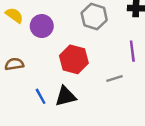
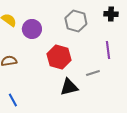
blue line: (41, 96) -> (13, 100), moved
black triangle: (66, 96) -> (69, 87), moved

